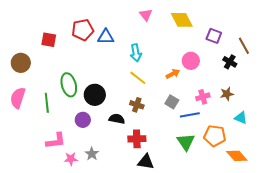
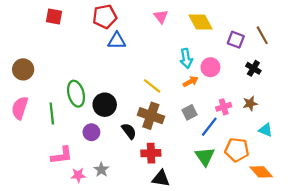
red pentagon: (83, 30) -> (105, 17), moved
red square: (49, 40) -> (54, 17), moved
brown line: (244, 46) -> (262, 35), moved
cyan arrow: (136, 53) -> (186, 58), moved
gray square: (172, 102) -> (189, 112), turned 32
brown cross: (137, 105) -> (151, 116), size x1.6
blue line: (190, 115) -> (209, 127), turned -42
black semicircle: (117, 119) -> (129, 131), turned 42

